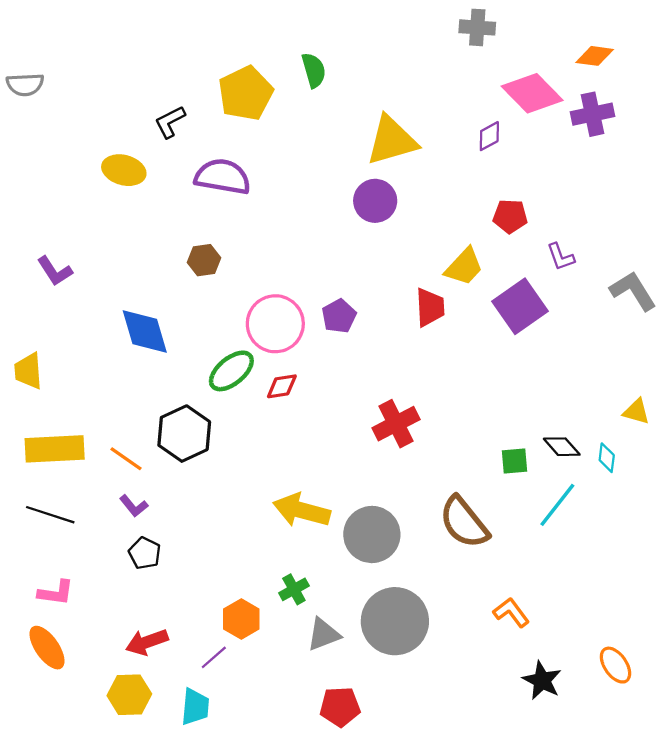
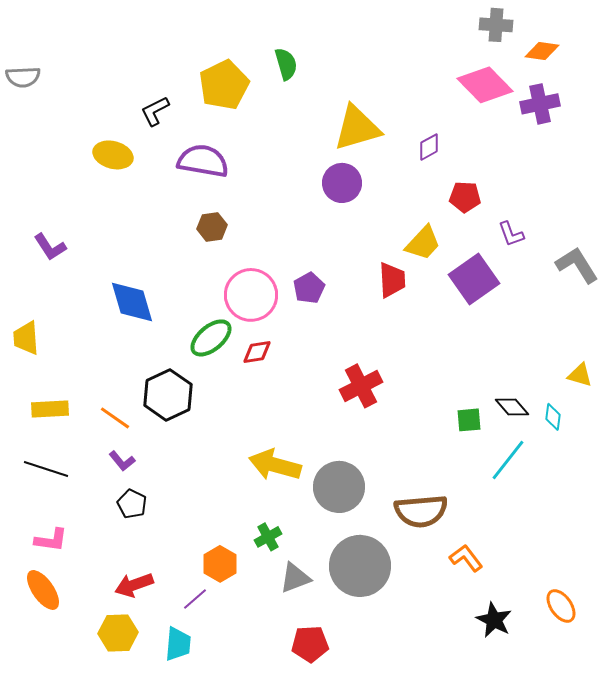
gray cross: (477, 27) -> (496, 25), moved
purple diamond: (489, 136) -> (429, 147), moved
brown hexagon: (204, 260) -> (212, 227), moved
yellow rectangle: (55, 449) -> (50, 409), size x0.7
brown semicircle: (464, 522) -> (421, 511), moved, turned -56

